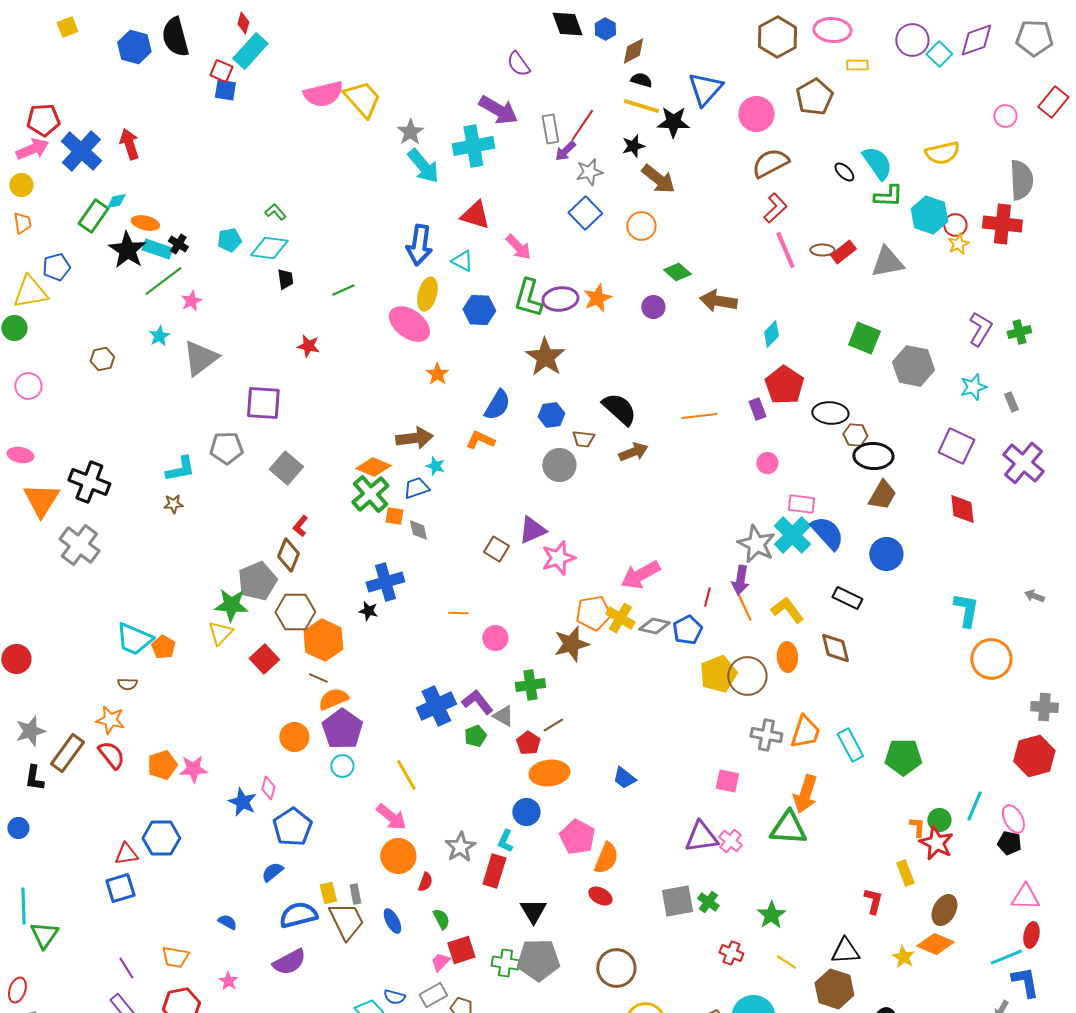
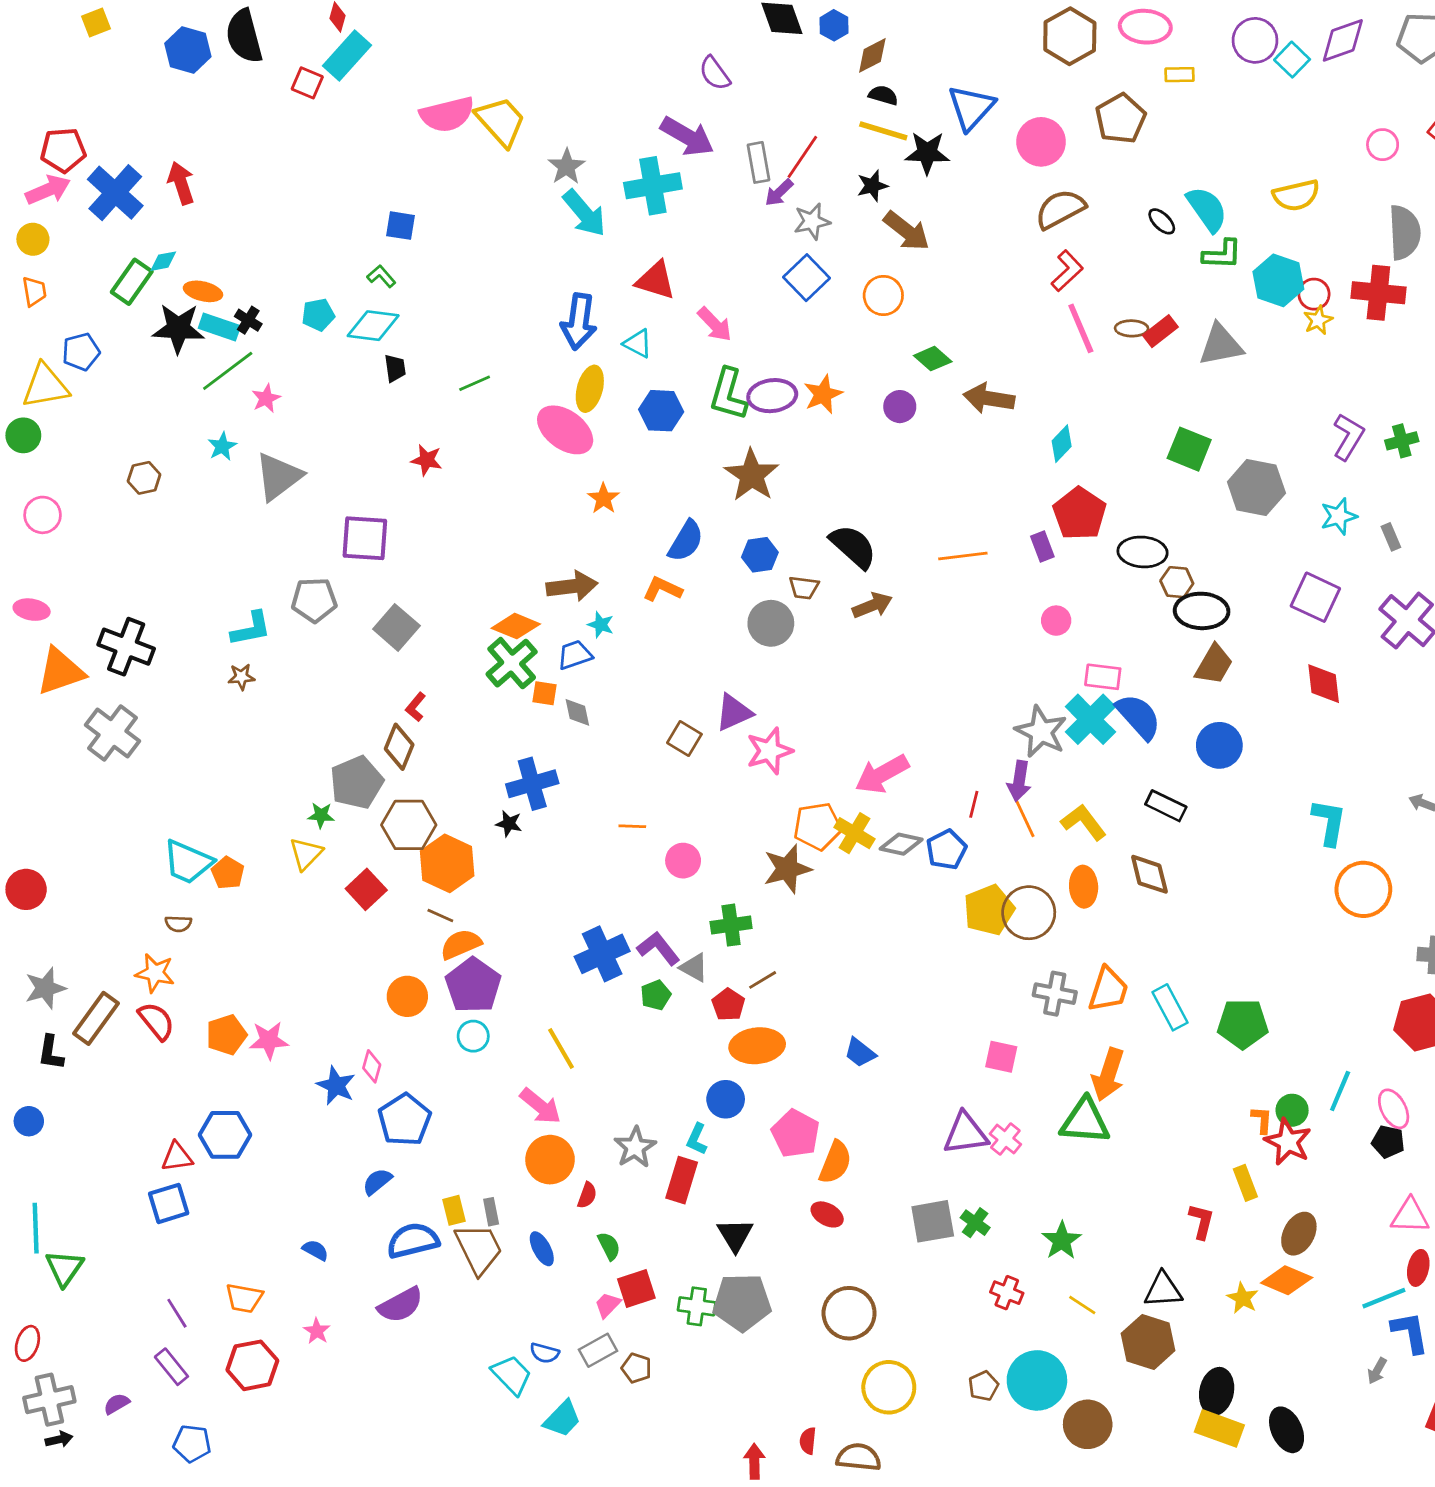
blue square: (225, 90) -> (401, 226), moved
black star: (127, 250) -> (178, 328), turned -30
orange triangle: (41, 500) -> (60, 671), turned 39
green star: (231, 605) -> (321, 815), size x0.6

